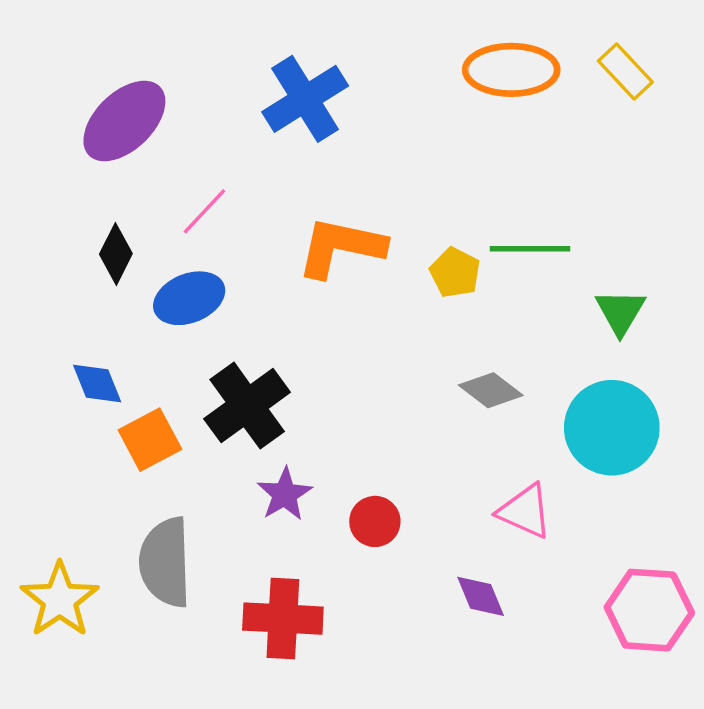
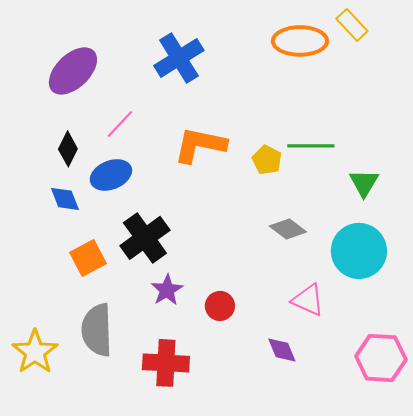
yellow rectangle: (625, 72) -> (352, 25), moved
blue diamond: (97, 383) -> (65, 199), moved

